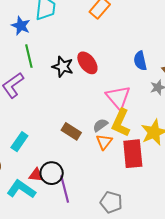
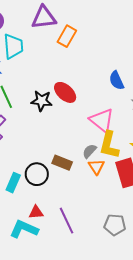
black circle: (52, 173) -> (37, 174), moved

